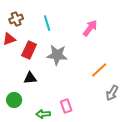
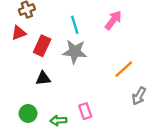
cyan line: (47, 23) -> (75, 25), moved
green circle: (14, 100) -> (28, 113), moved

